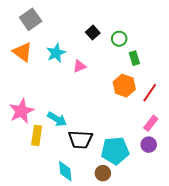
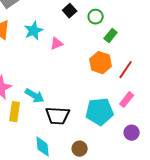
green rectangle: (134, 58) -> (111, 36), turned 56
purple circle: (149, 145) -> (132, 133), moved
cyan pentagon: (115, 151) -> (100, 112), moved

